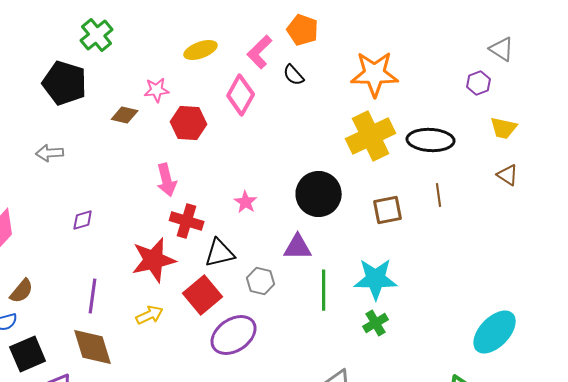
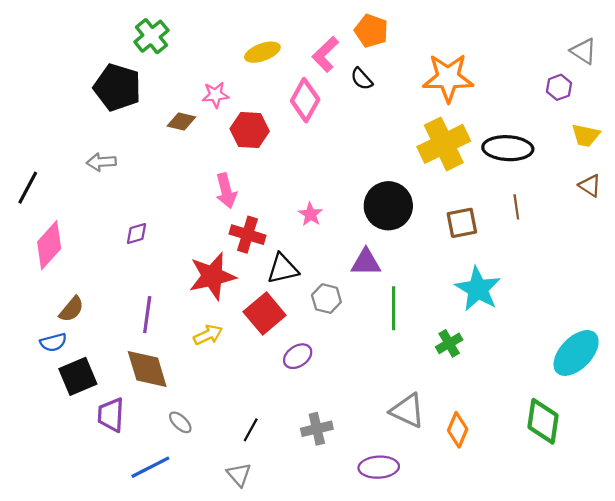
cyan star: (376, 279) -> (478, 289), moved, turned 30
purple ellipse: (234, 335) -> (298, 356), size x0.6

